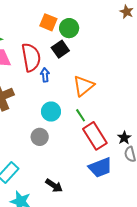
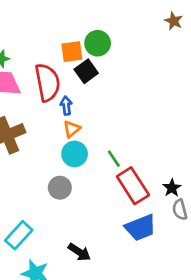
orange square: (48, 22) -> (72, 52), moved, turned -30
orange triangle: (83, 86) -> (72, 129), moved, size x0.6

